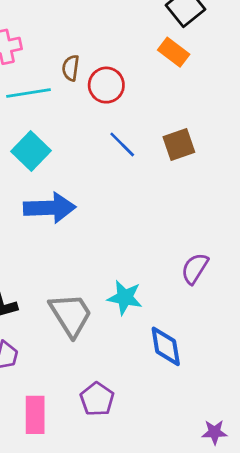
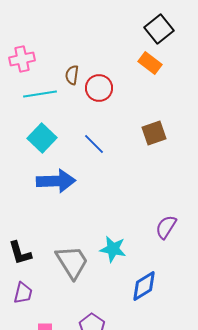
blue line: (122, 144) -> (94, 144), moved
blue diamond: (166, 346) -> (144, 286), turned 68

